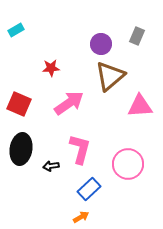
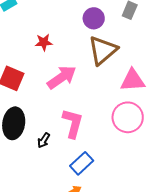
pink circle: (128, 164) -> (128, 117), moved
black arrow: (51, 166) -> (44, 140), turned -49

